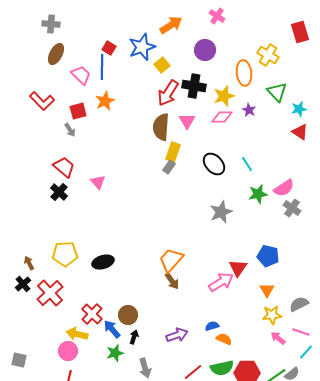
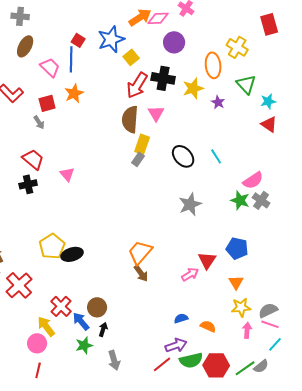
pink diamond: (222, 117) -> (158, 18), moved
black cross: (59, 192) -> (28, 184), turned 36
green star: (258, 194) -> (240, 200), moved, turned 30
yellow pentagon: (65, 254) -> (52, 246), moved, turned -30
pink arrow: (221, 282) -> (190, 274), size x0.7
gray semicircle: (299, 304) -> (268, 310), moved
yellow arrow: (77, 334) -> (46, 326), turned 40
purple arrow: (177, 335) -> (176, 345), moved
pink arrow: (278, 338) -> (247, 330), turned 56
orange semicircle: (224, 339) -> (208, 326), moved

